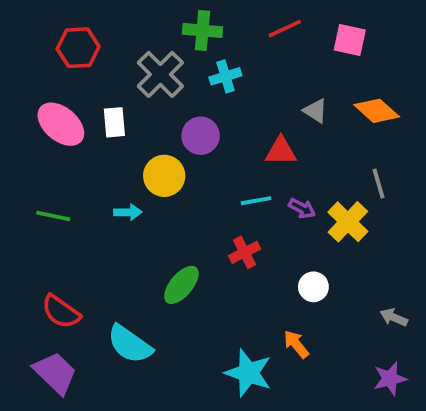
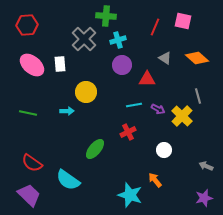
red line: (285, 29) -> (155, 27), moved, turned -42
red hexagon: (78, 48) -> (27, 25), moved
purple circle: (201, 136) -> (122, 65), moved

